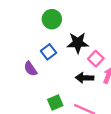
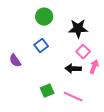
black star: (78, 43) -> (78, 29), moved
purple semicircle: (30, 69) -> (15, 61), moved

